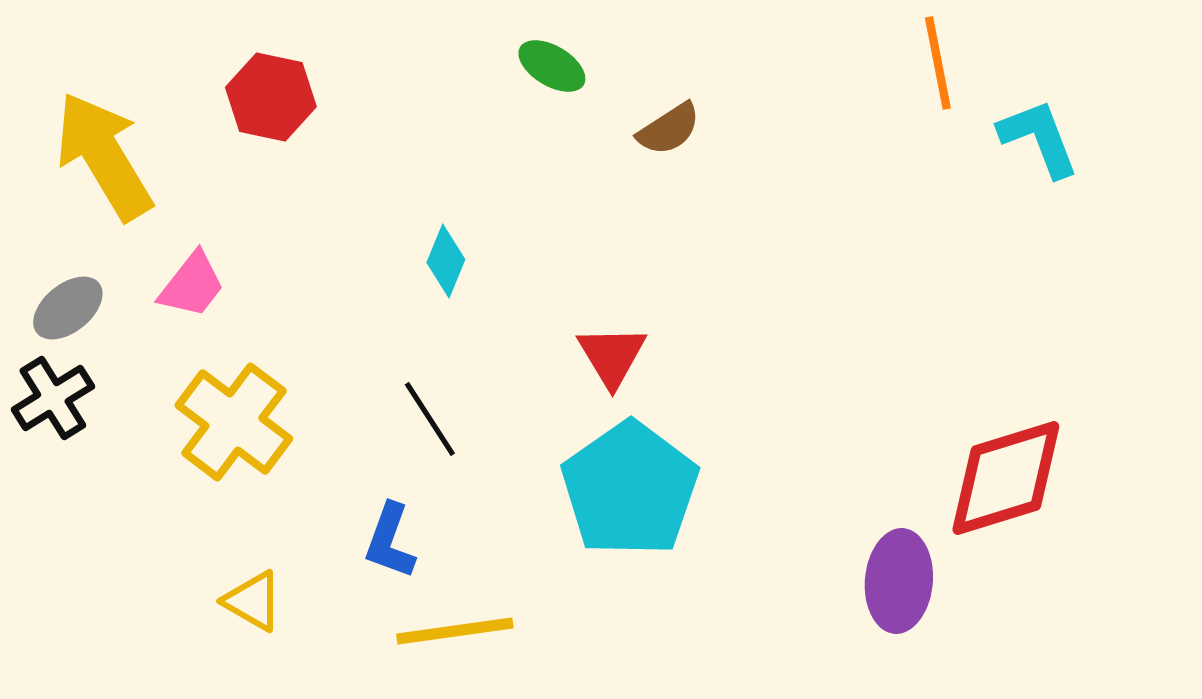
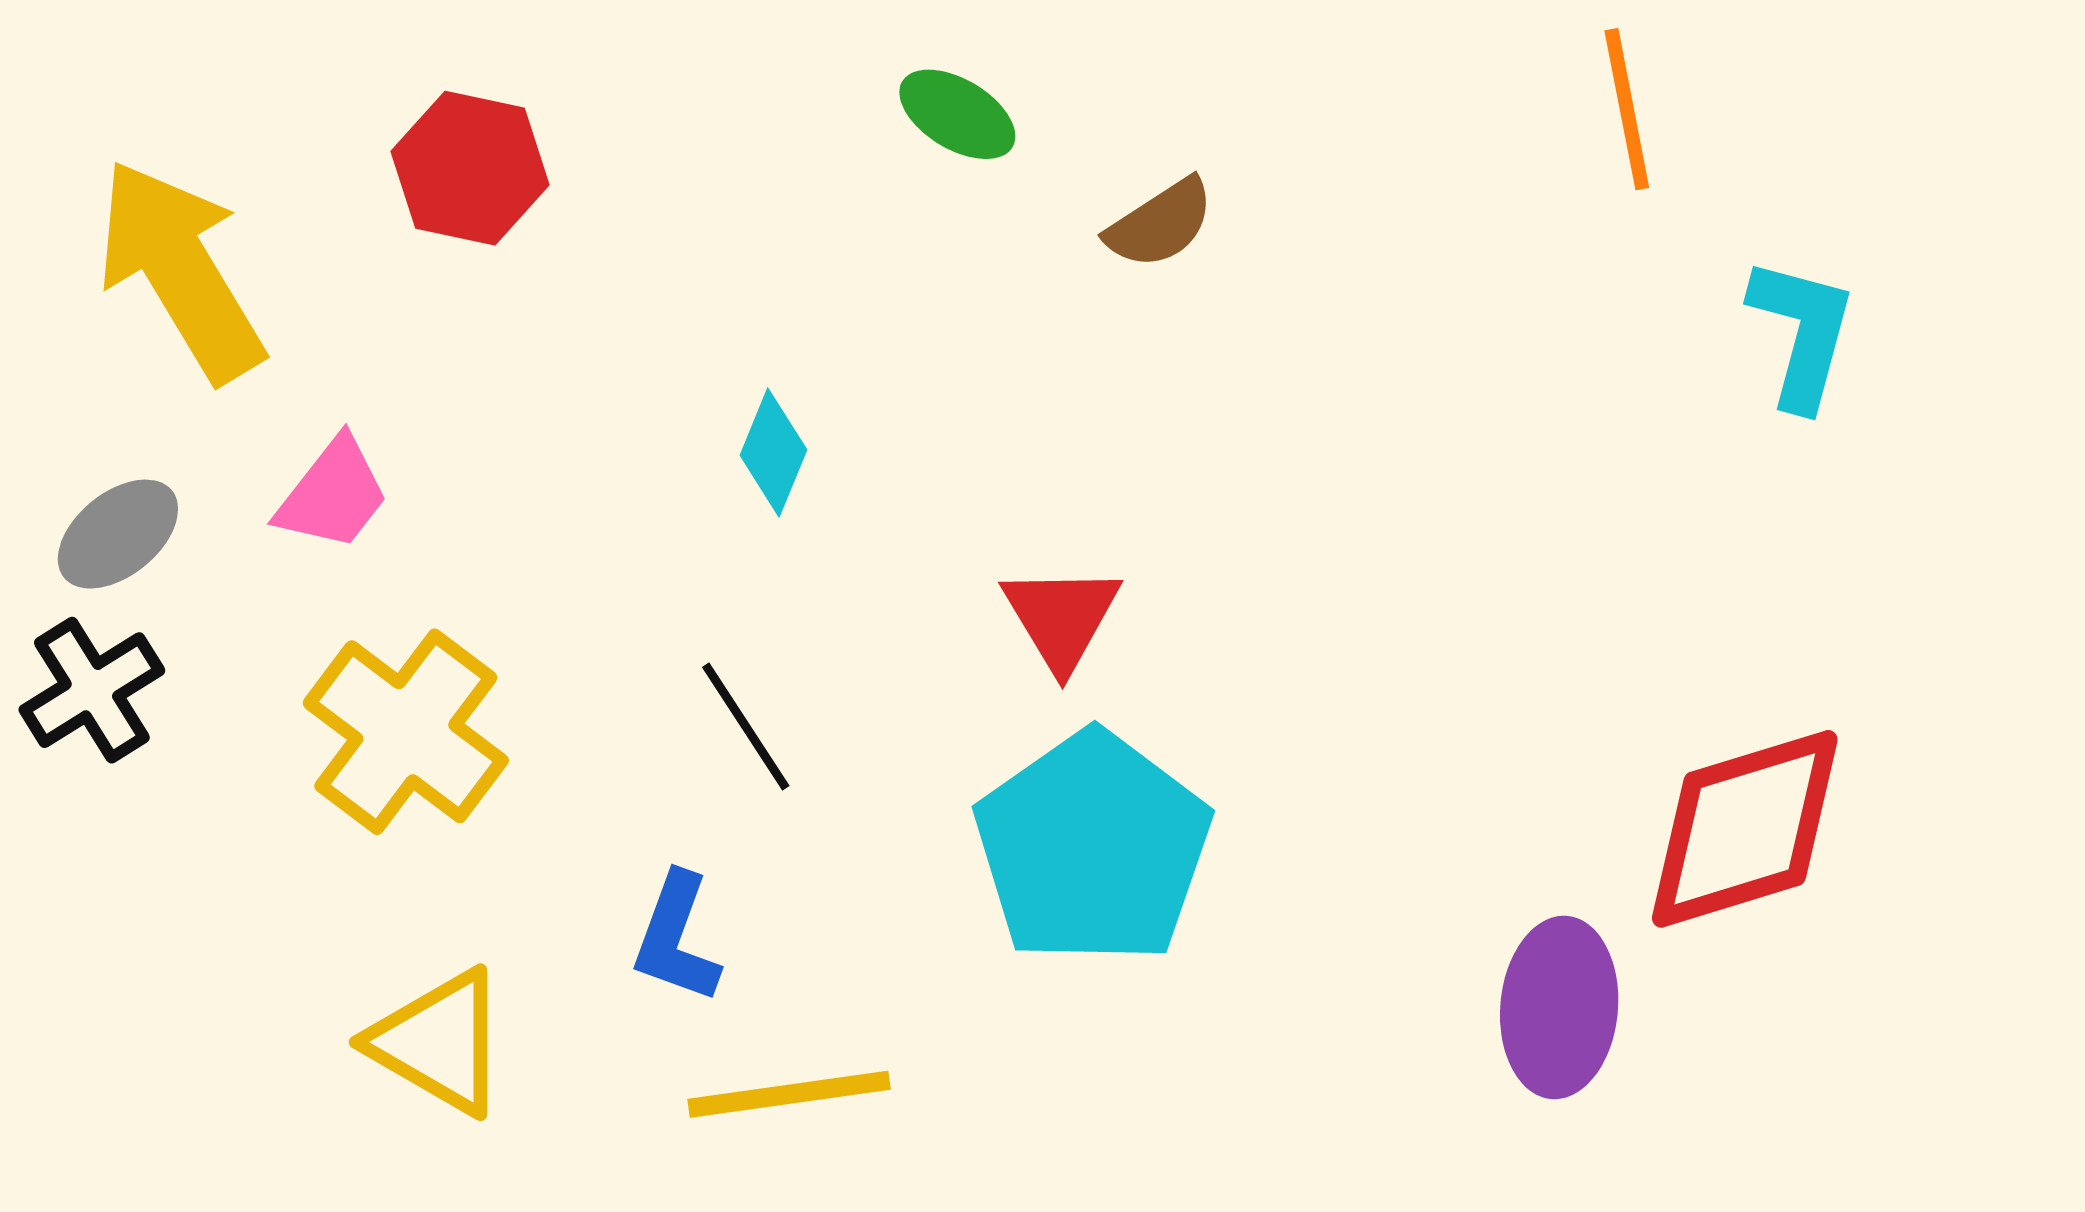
cyan L-shape: (1039, 138) -> (1802, 333), moved, turned 36
yellow triangle: (253, 601) -> (439, 1042), size x1.4

